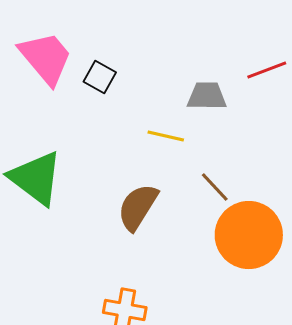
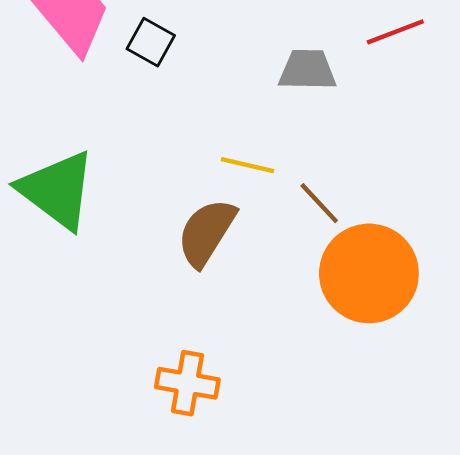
yellow line: (166, 136) -> (247, 165), moved

